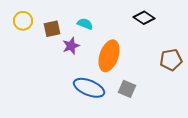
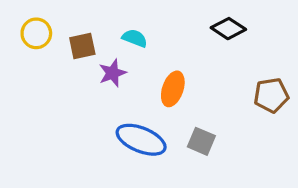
orange ellipse: (109, 56) -> (173, 89), size x0.7

